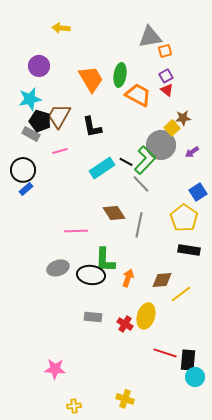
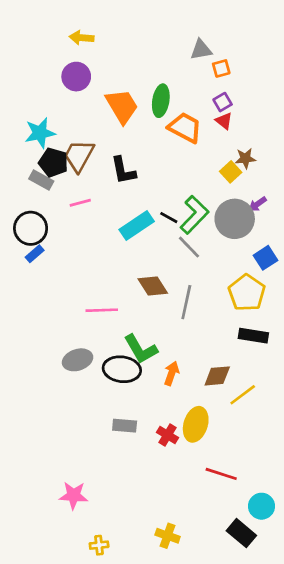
gray triangle: (150, 37) -> (201, 50), size x0.7
purple circle: (39, 66) -> (76, 77), moved
gray circle: (161, 145) -> (235, 219), moved
green L-shape: (105, 260) -> (141, 349), turned -32
black rectangle: (188, 360) -> (241, 533), moved, turned -55

